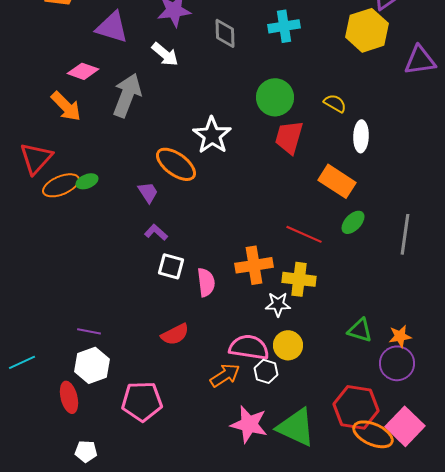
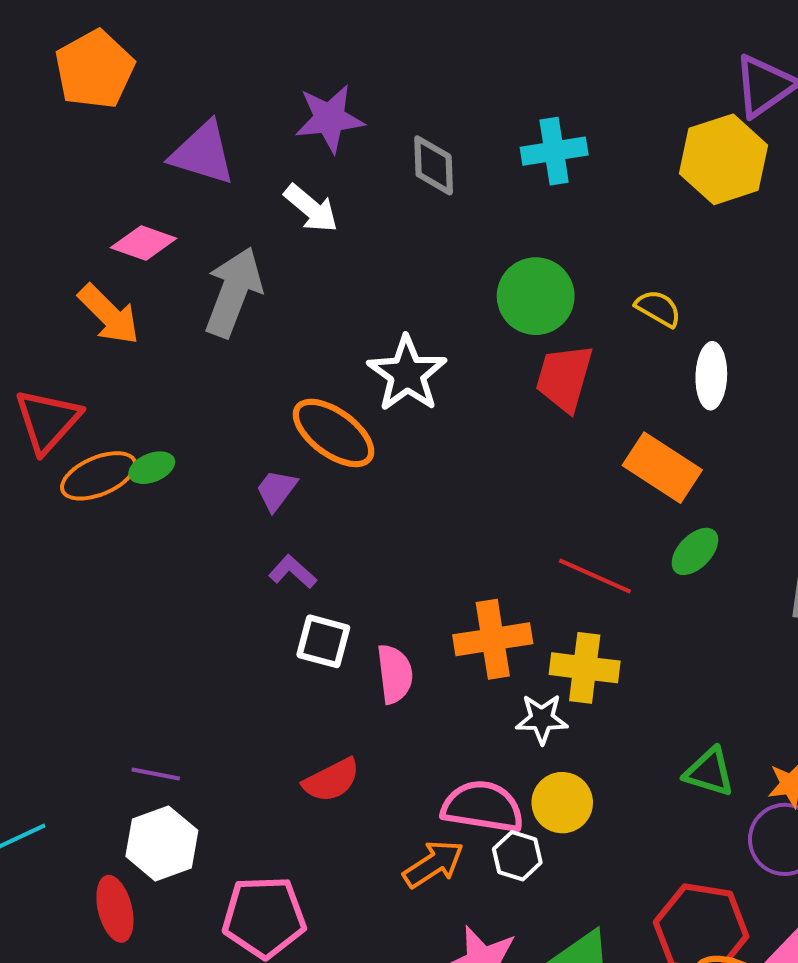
purple trapezoid: (148, 192) -> (276, 490), turned -110

